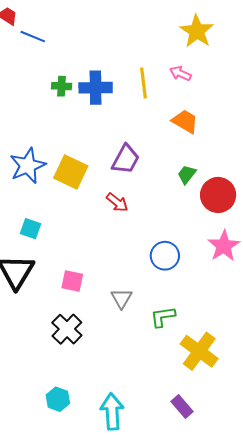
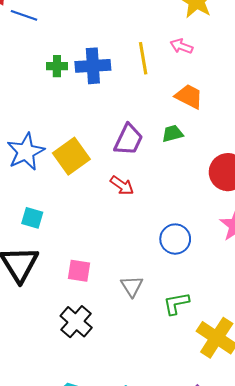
yellow square: (71, 172) -> (71, 156), turned 32
green trapezoid: (187, 174) -> (172, 134), moved, turned 40

